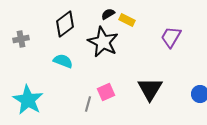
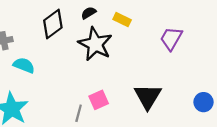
black semicircle: (108, 14) -> (89, 13), moved
cyan semicircle: (63, 61) -> (24, 65), moved

